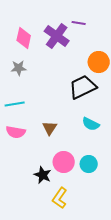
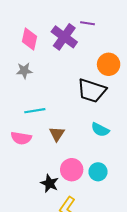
black trapezoid: (83, 87) -> (92, 91), turned -136
cyan line: (15, 104) -> (35, 111), moved

